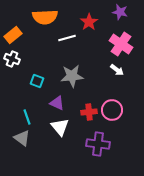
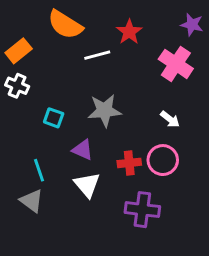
purple star: (120, 12) -> (192, 25), moved
orange semicircle: (45, 17) -> (65, 25), turned 35
white arrow: (117, 70) -> (170, 119), moved

